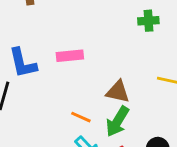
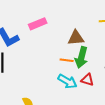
orange line: (81, 117) -> (67, 60), moved

